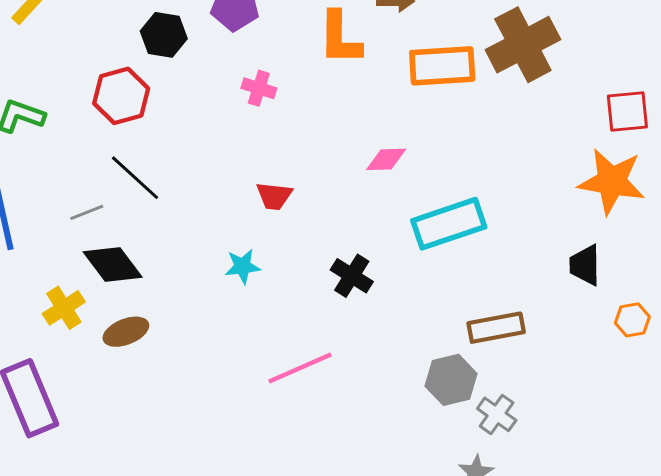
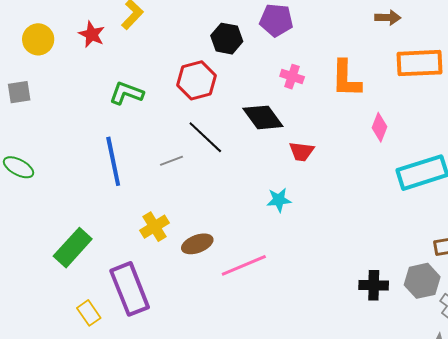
orange L-shape: (340, 38) -> (346, 79), moved
pink diamond: (386, 159) -> (380, 127), turned -68
black diamond: (113, 264) -> (263, 117), moved
black cross: (352, 276) -> (374, 285), moved, turned -32
pink line: (300, 368) -> (244, 265), moved

